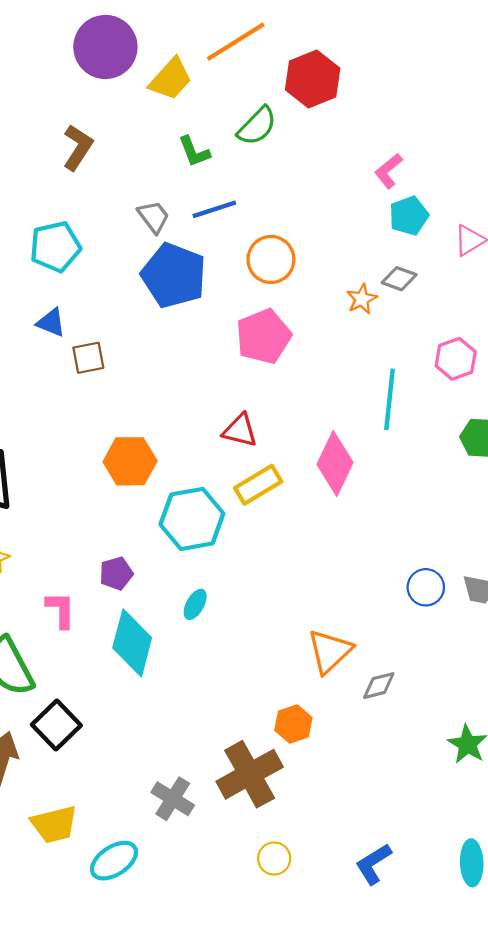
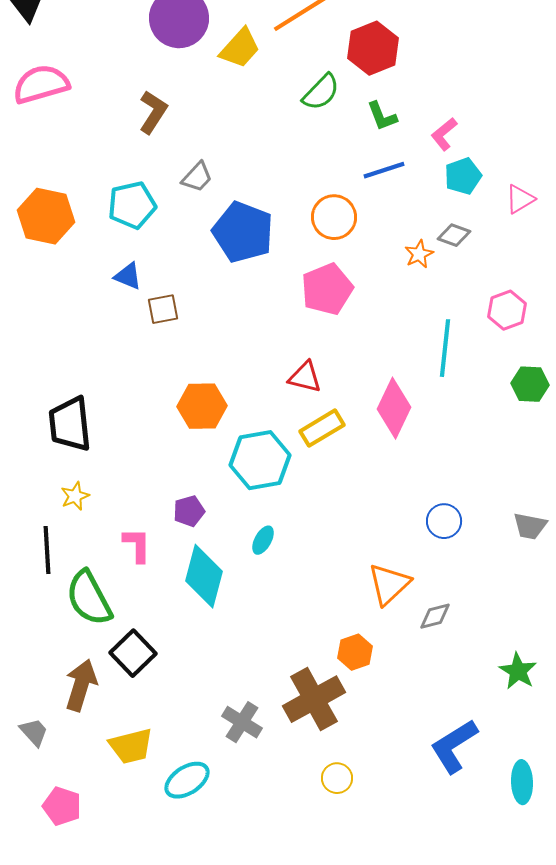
green L-shape: (194, 152) -> (382, 116), moved
blue line: (214, 209) -> (384, 170), moved
gray trapezoid: (154, 217) -> (197, 177), moved, turned 80
blue circle: (426, 587) -> (444, 521), moved
blue L-shape: (373, 864) -> (454, 746), moved, size x1.4

